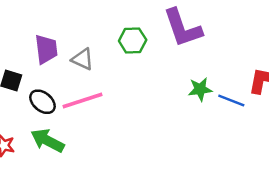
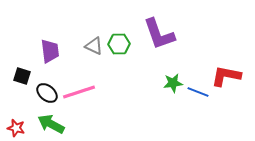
gray triangle: (83, 59) -> (94, 46), moved

